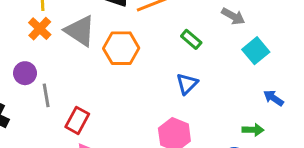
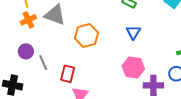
orange cross: (40, 29) -> (28, 20), turned 35
orange hexagon: (121, 48) -> (86, 36), moved

